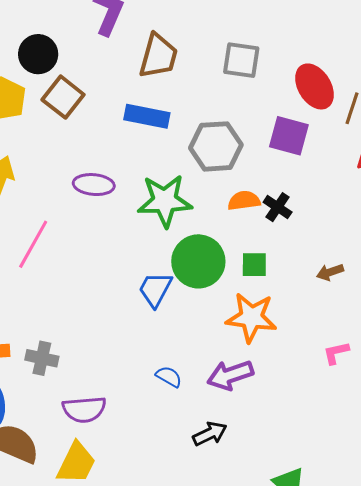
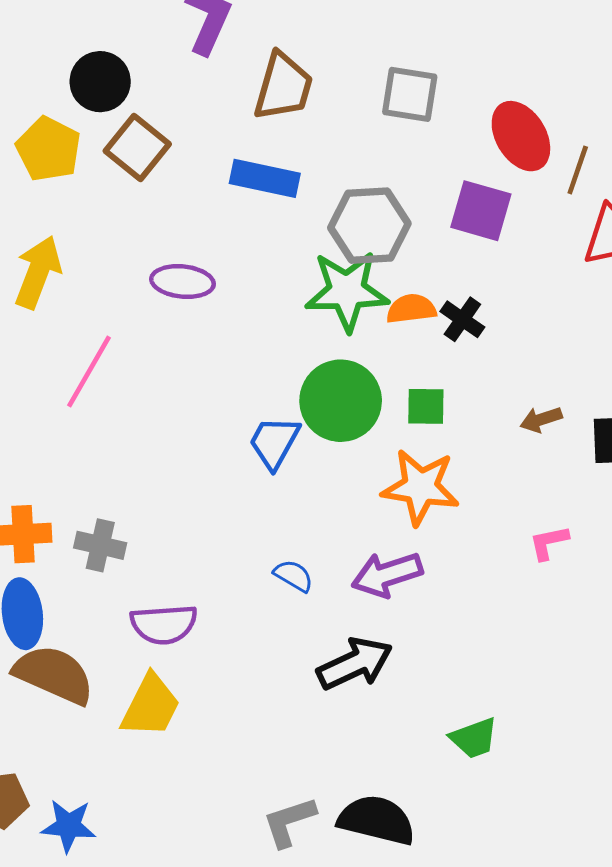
green star: (165, 201) -> (347, 291), moved
black arrow: (210, 434) -> (355, 664), size x1.4

